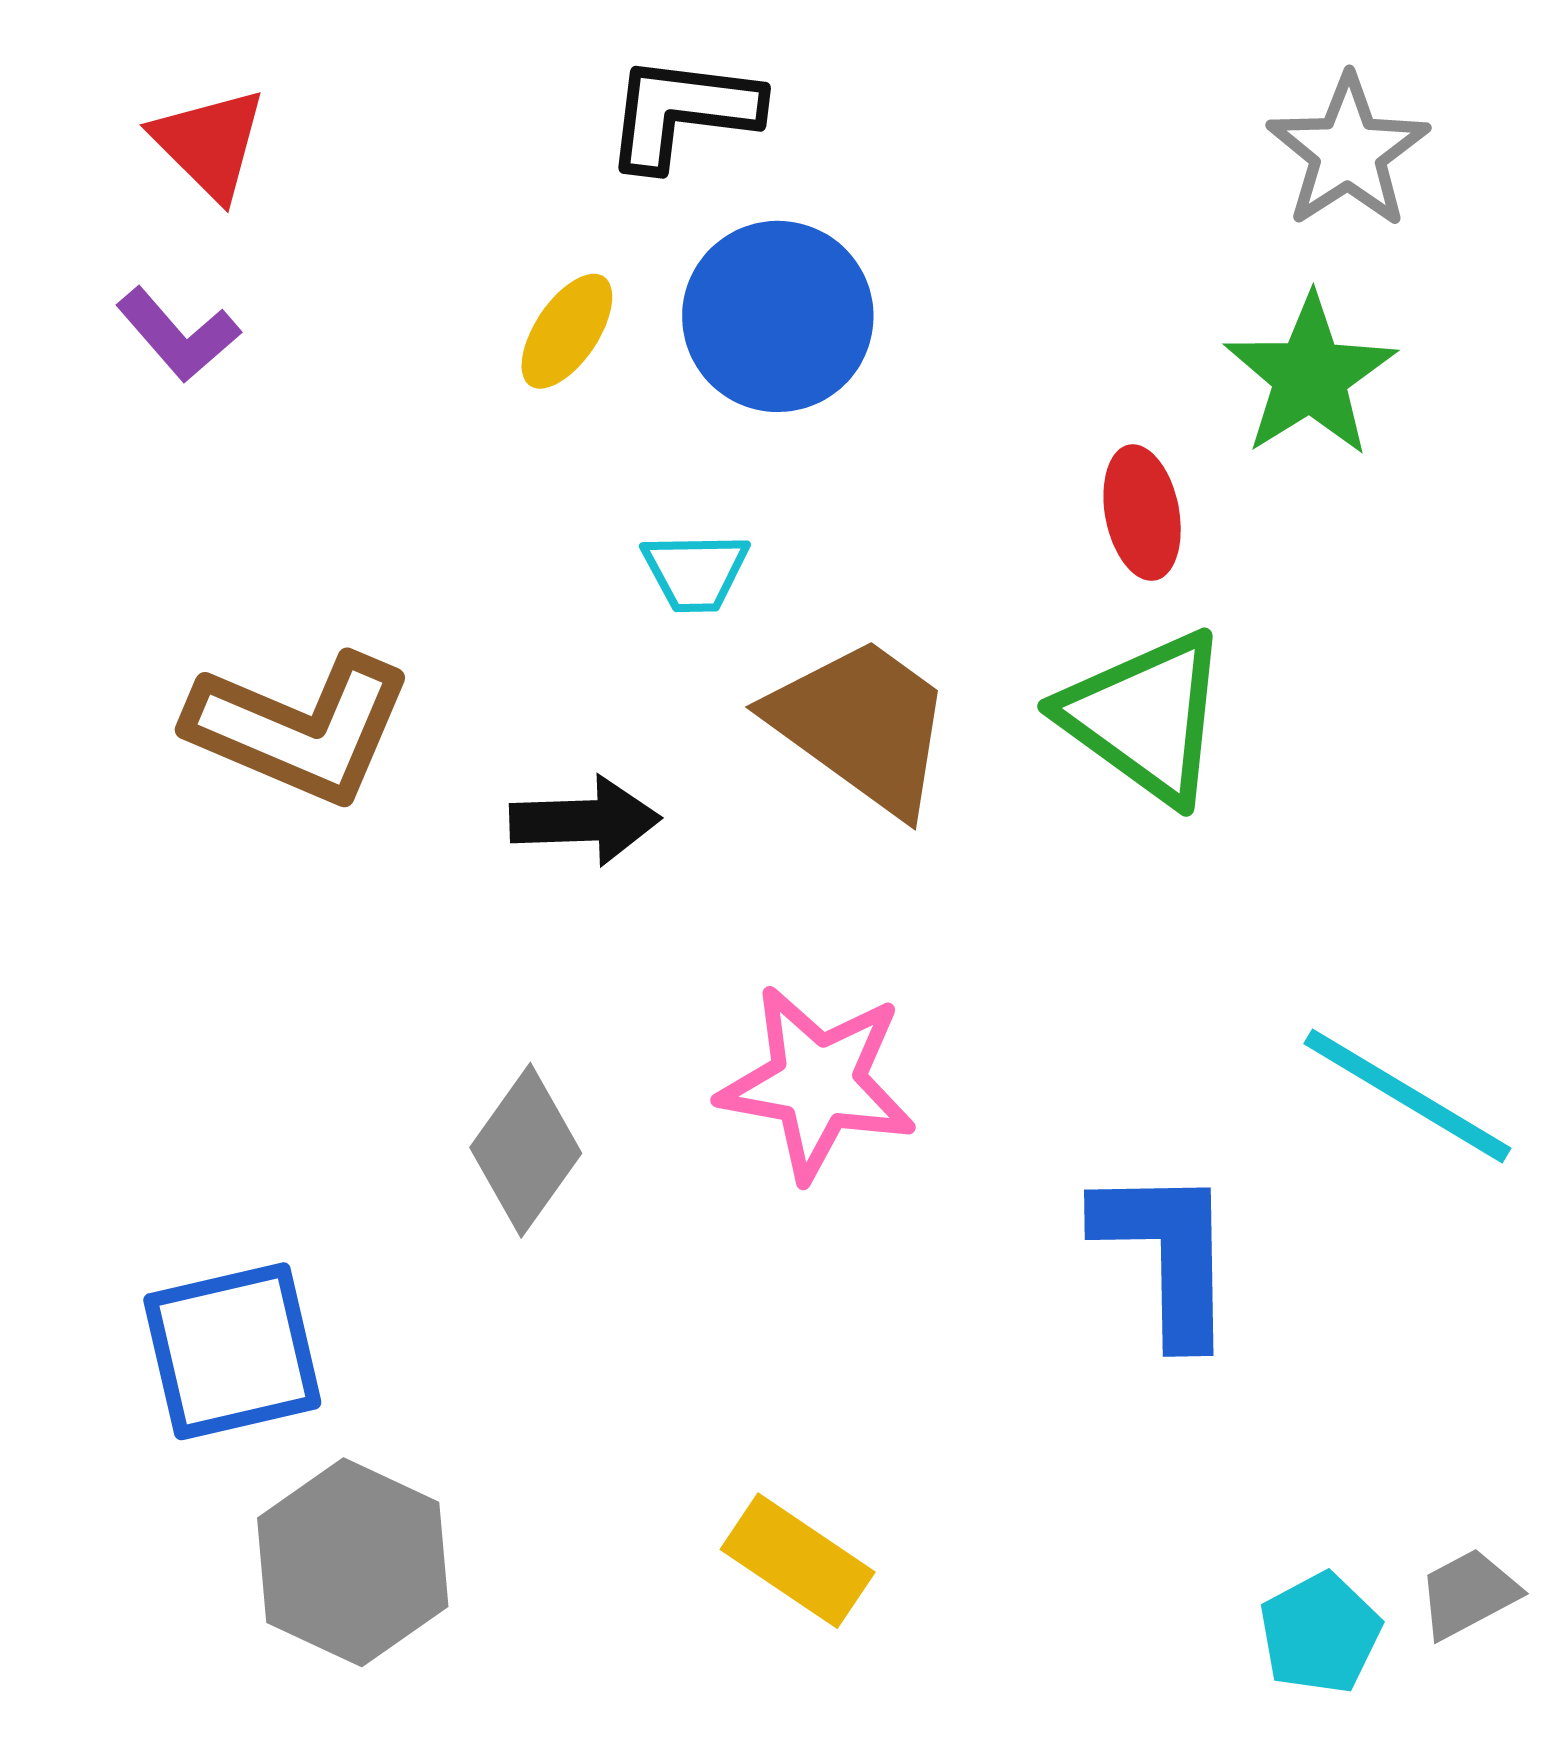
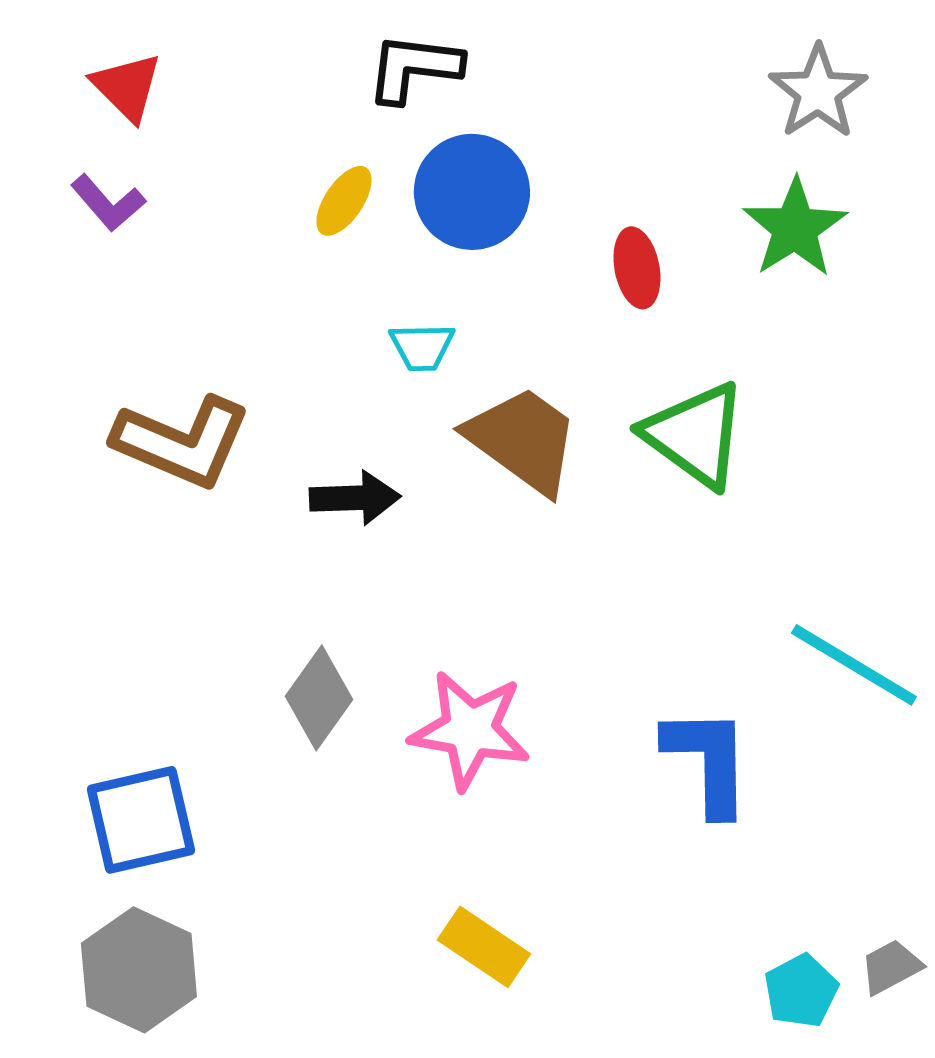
red ellipse: (1142, 513) -> (637, 268), moved
pink star: (817, 1083) -> (470, 730), moved
gray hexagon: (353, 1562) -> (139, 970), moved

